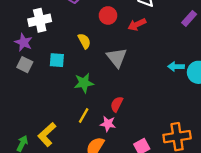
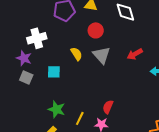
red arrow: (137, 25) -> (135, 54), moved
gray triangle: (117, 58) -> (102, 55), moved
green star: (84, 83) -> (57, 109), moved, turned 30

